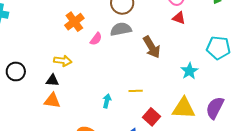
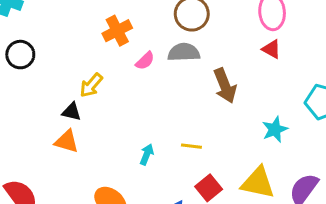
yellow arrow: (63, 61) -> (91, 85), turned 114
black circle: (16, 71) -> (20, 55), moved

